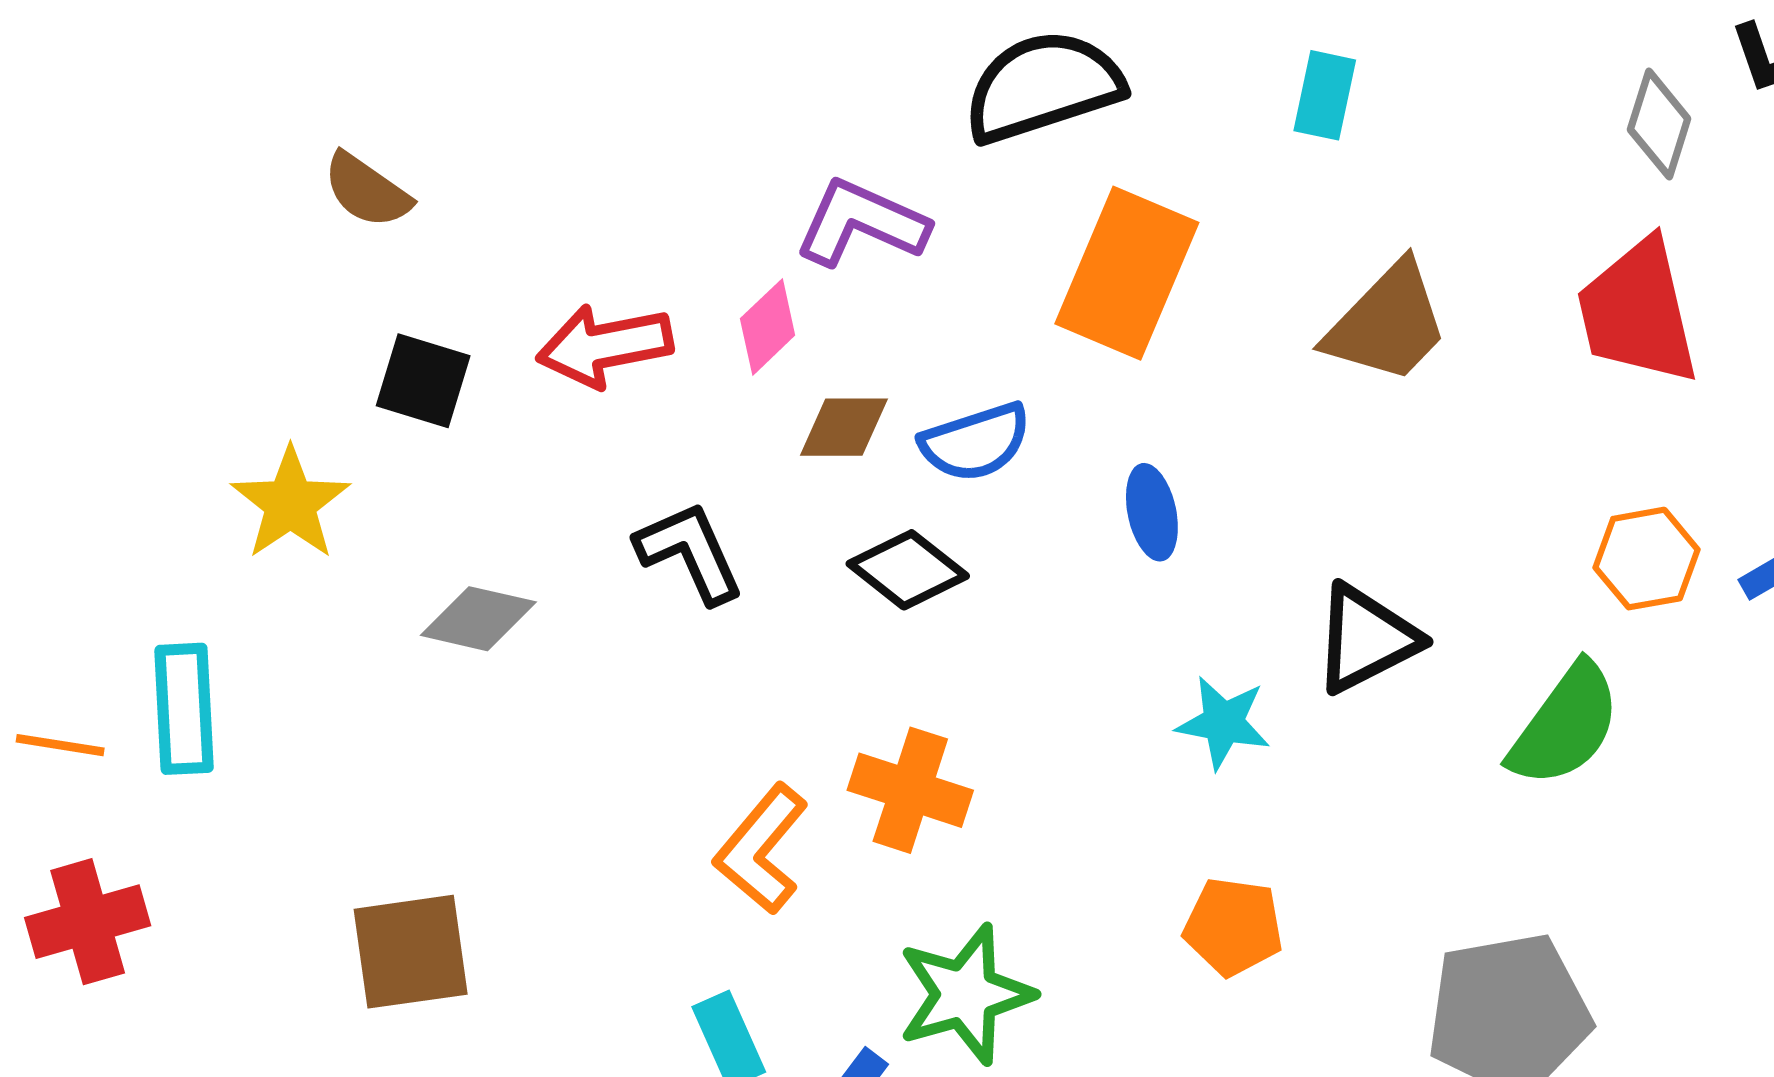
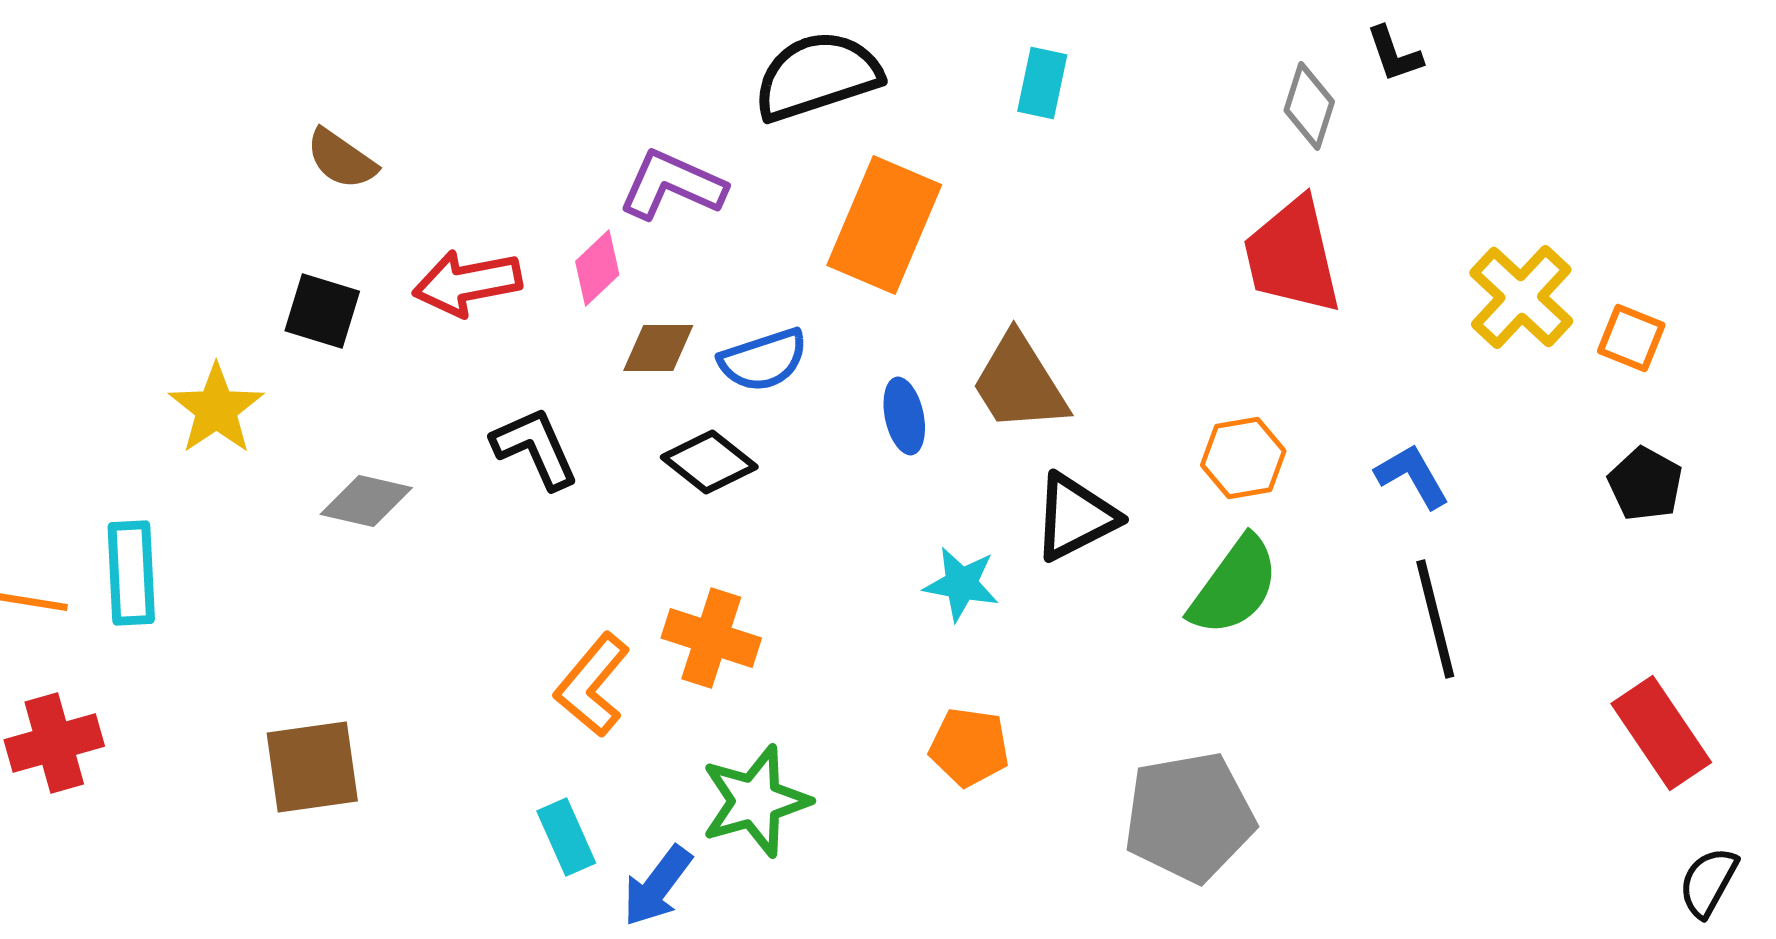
brown semicircle: (367, 190) -> (341, 159), moved
brown trapezoid: (1387, 323) -> (1019, 383), moved, turned 104
orange hexagon: (1647, 559) -> (1243, 458), moved

